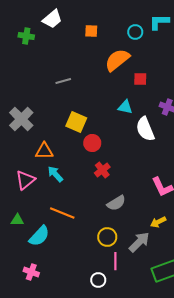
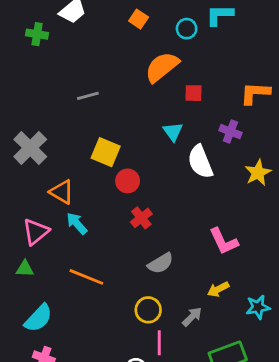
orange square: (91, 31) -> (139, 19), moved, turned 32
cyan triangle: (125, 107) -> (173, 132), turned 42
orange triangle: (44, 151) -> (62, 192), turned 30
green triangle: (17, 220) -> (25, 269), moved
cyan semicircle: (39, 236) -> (38, 318), moved
gray arrow: (139, 242) -> (192, 317), size x0.7

